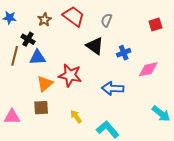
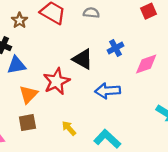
gray semicircle: (107, 20) -> (91, 13), turned 80
black triangle: (95, 46) -> (83, 59), moved
red star: (70, 75) -> (57, 81), turned -30

